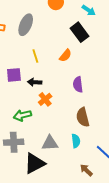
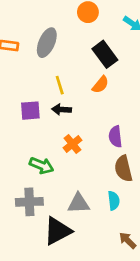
black rectangle: (79, 32) -> (105, 54), moved
black arrow: (35, 82) -> (62, 109), moved
purple semicircle: (78, 84) -> (115, 137), moved
green arrow: (22, 115) -> (41, 165), turned -144

